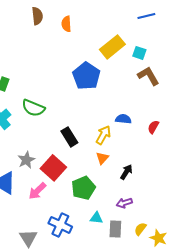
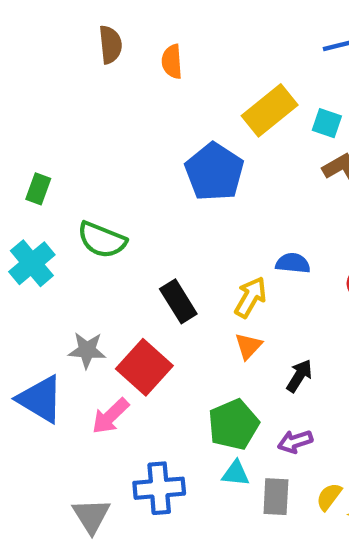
gray star: (26, 160) -> (87, 350), turned 30
green pentagon: (83, 188) -> (233, 425), moved
blue cross: (60, 225) -> (159, 488), turned -30

